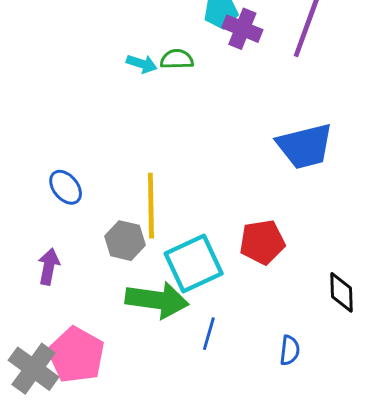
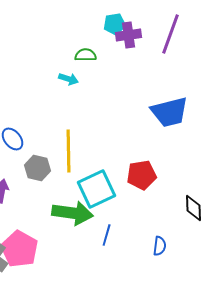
purple cross: (242, 29) -> (129, 35), turned -30
cyan arrow: (142, 64) -> (69, 79), moved
gray hexagon: (125, 241) -> (38, 168), moved

